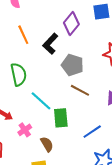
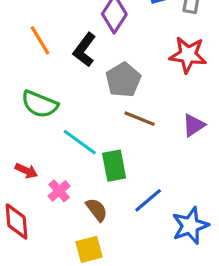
gray pentagon: (72, 65) -> (123, 80), turned 30
green semicircle: (19, 74) -> (40, 104), turned 130
blue line: (92, 132) -> (148, 200), moved

